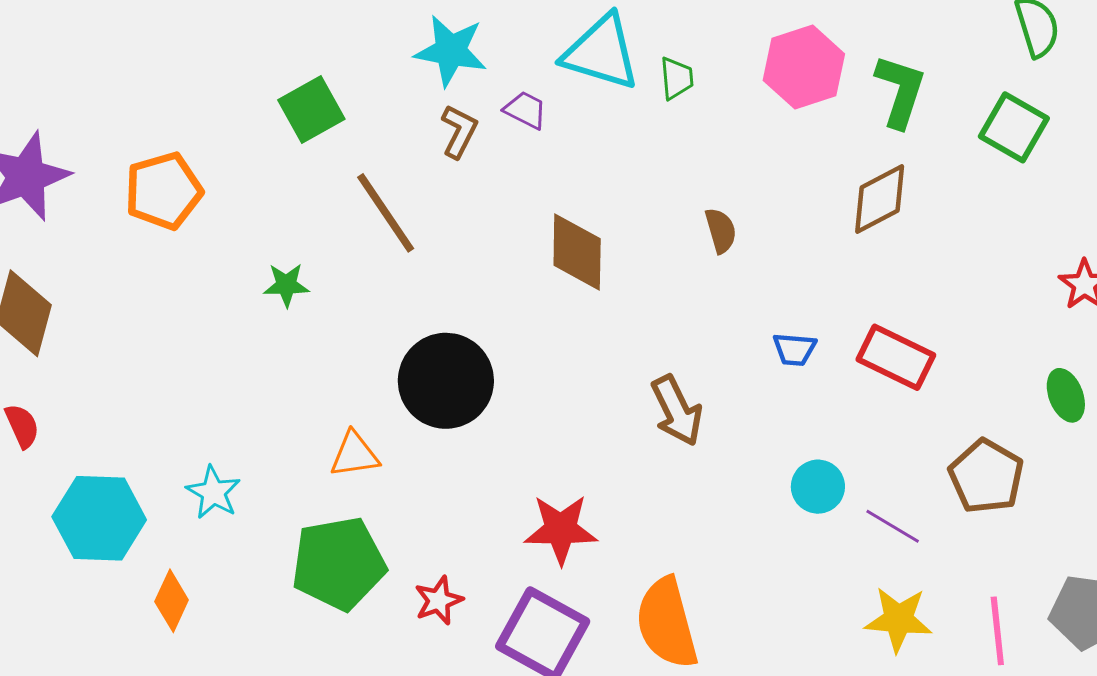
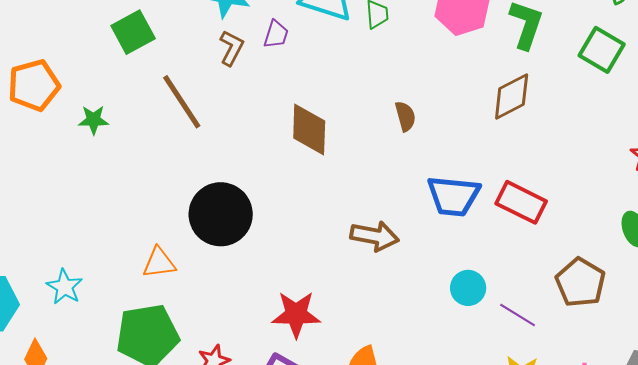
purple trapezoid: (525, 110) -> (276, 34), turned 80
green star: (286, 285) -> (93, 120), moved
blue trapezoid: (794, 349) -> (453, 196), size x1.8
brown arrow: (677, 411) -> (374, 236), turned -54

